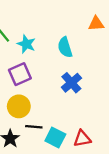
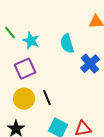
blue cross: (71, 83) -> (90, 64), moved
black line: (34, 127) -> (47, 98), moved, turned 63

